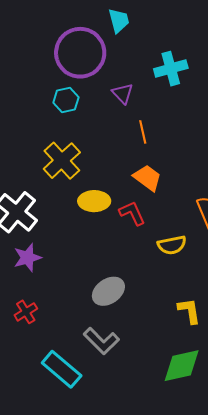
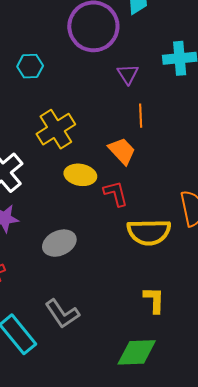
cyan hexagon: (66, 100) -> (30, 66), moved
orange trapezoid: (147, 178) -> (122, 151), moved
yellow semicircle: (172, 245) -> (149, 232), size x1.5
gray ellipse: (108, 291) -> (59, 243), moved

